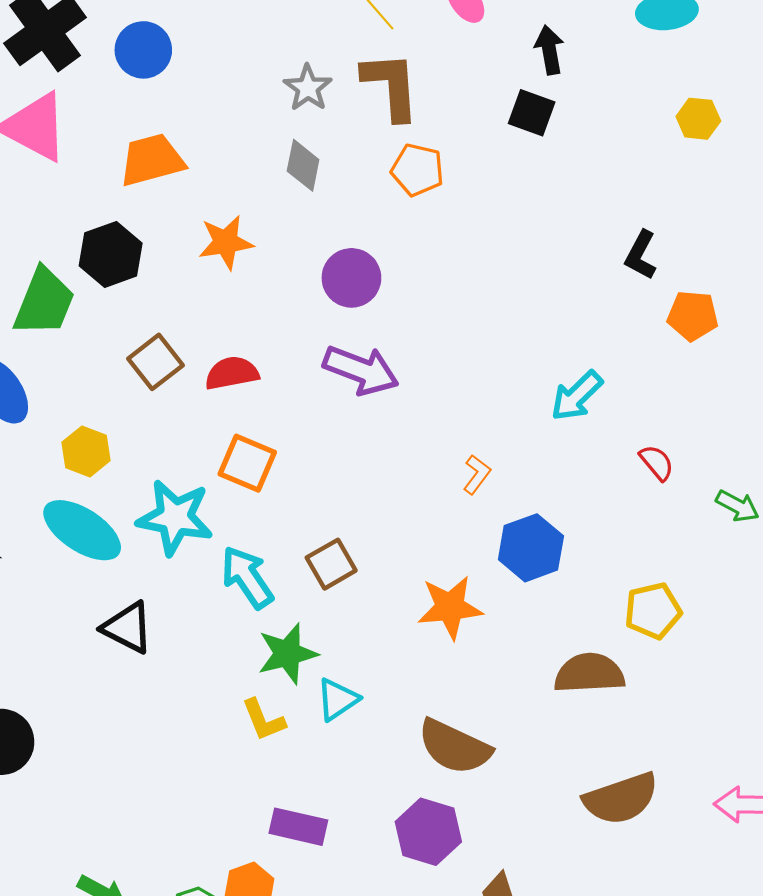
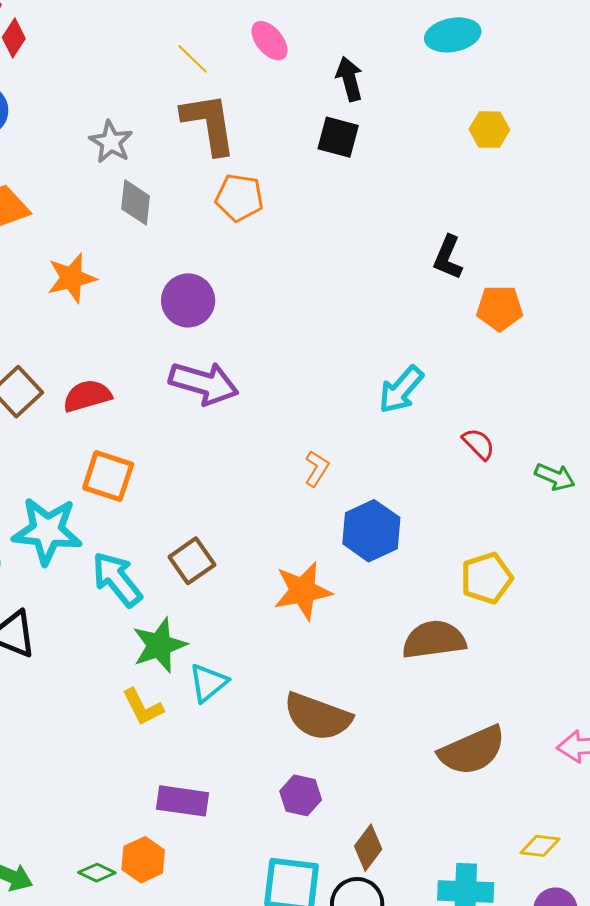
gray star: (308, 88) -> (111, 142), moved
purple hexagon: (428, 832) -> (301, 795), size x0.7

